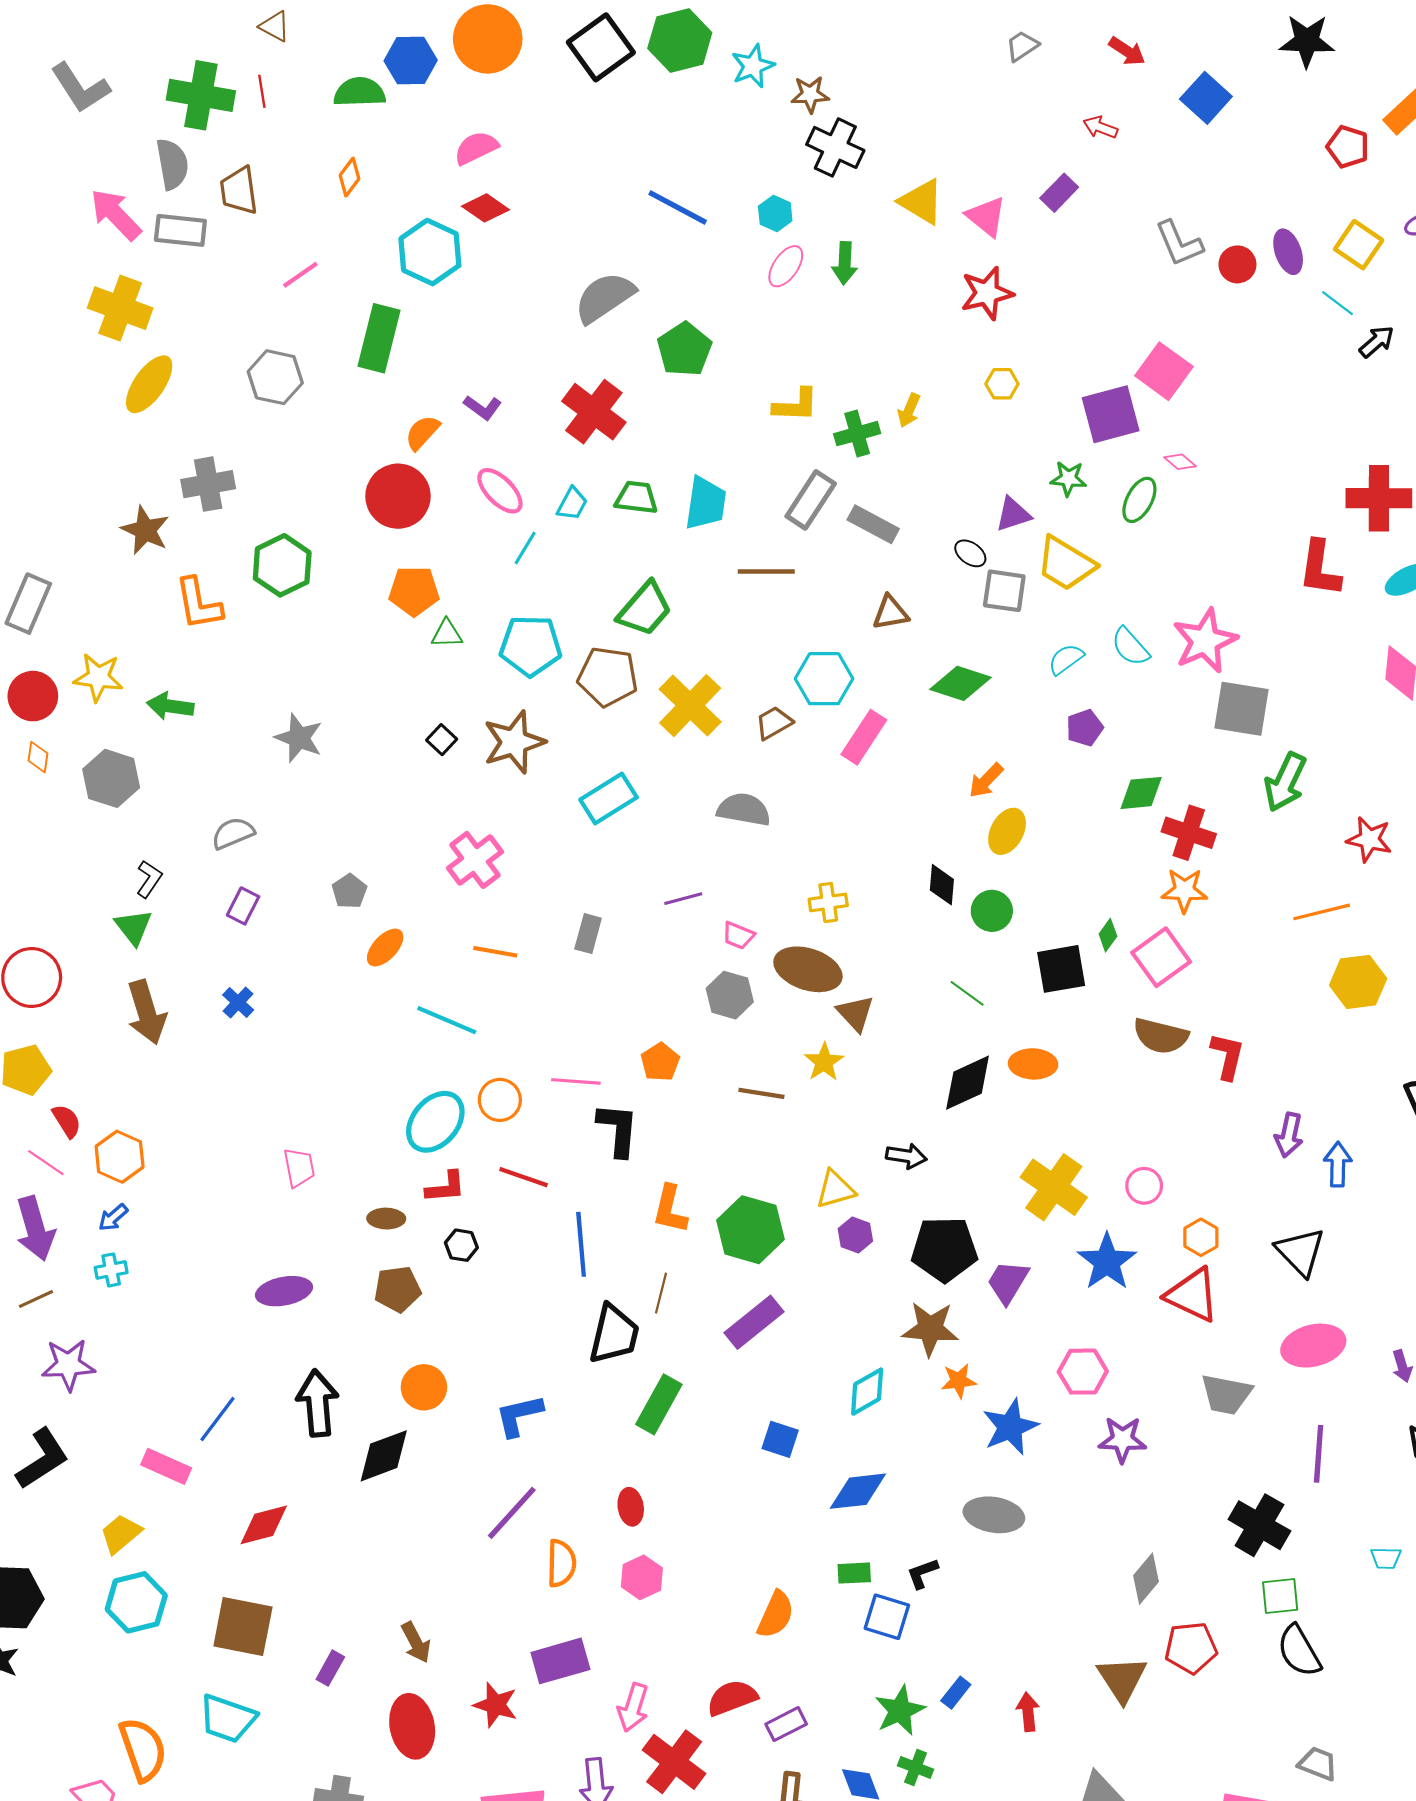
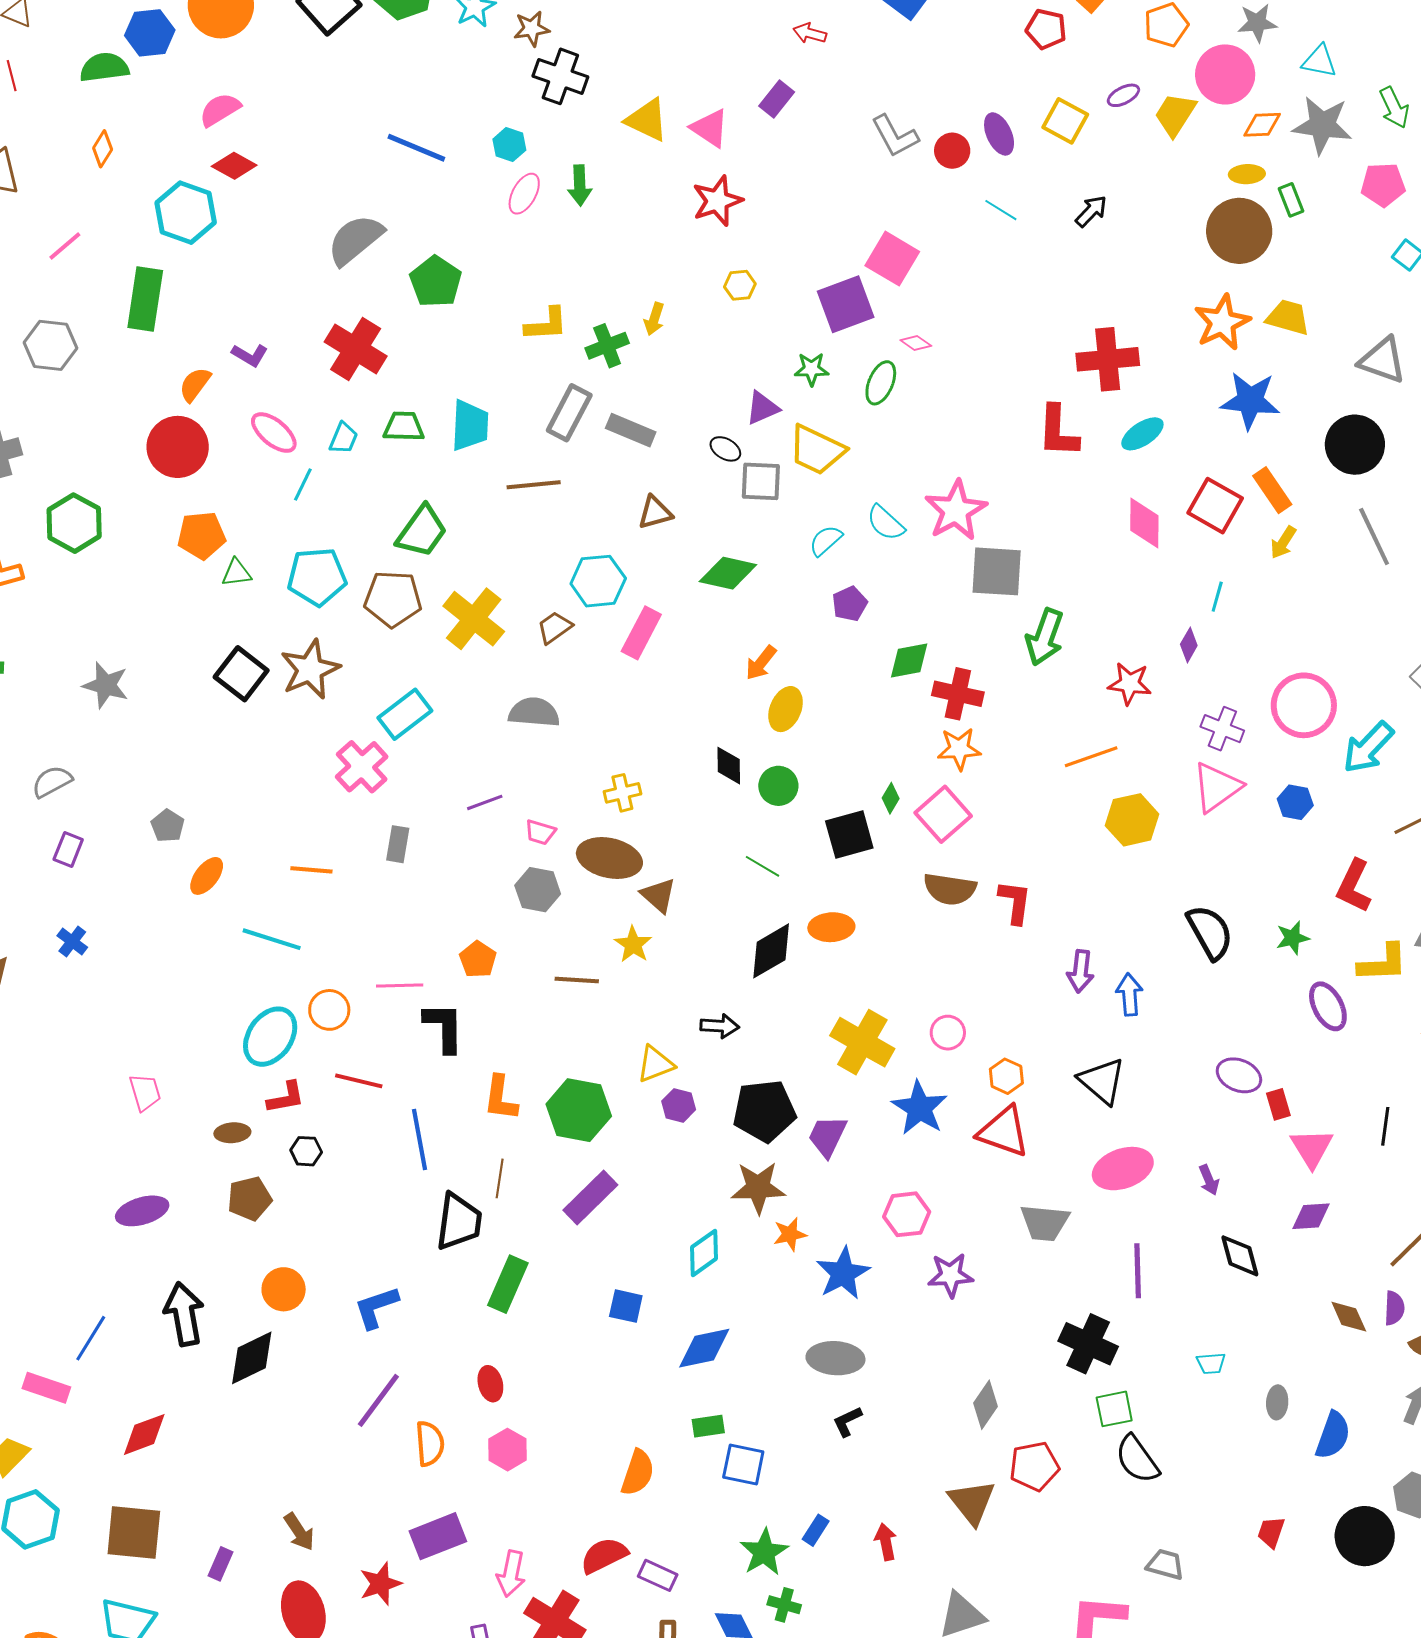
cyan line: (1338, 303) -> (1001, 210), moved
black square: (442, 740) -> (241, 674), size x1.8
pink cross: (475, 860) -> (362, 767), moved
black L-shape: (922, 1573) -> (847, 1421), moved
red star: (496, 1705) -> (380, 1584), turned -30
purple rectangle: (786, 1724) -> (658, 1575), turned 57

